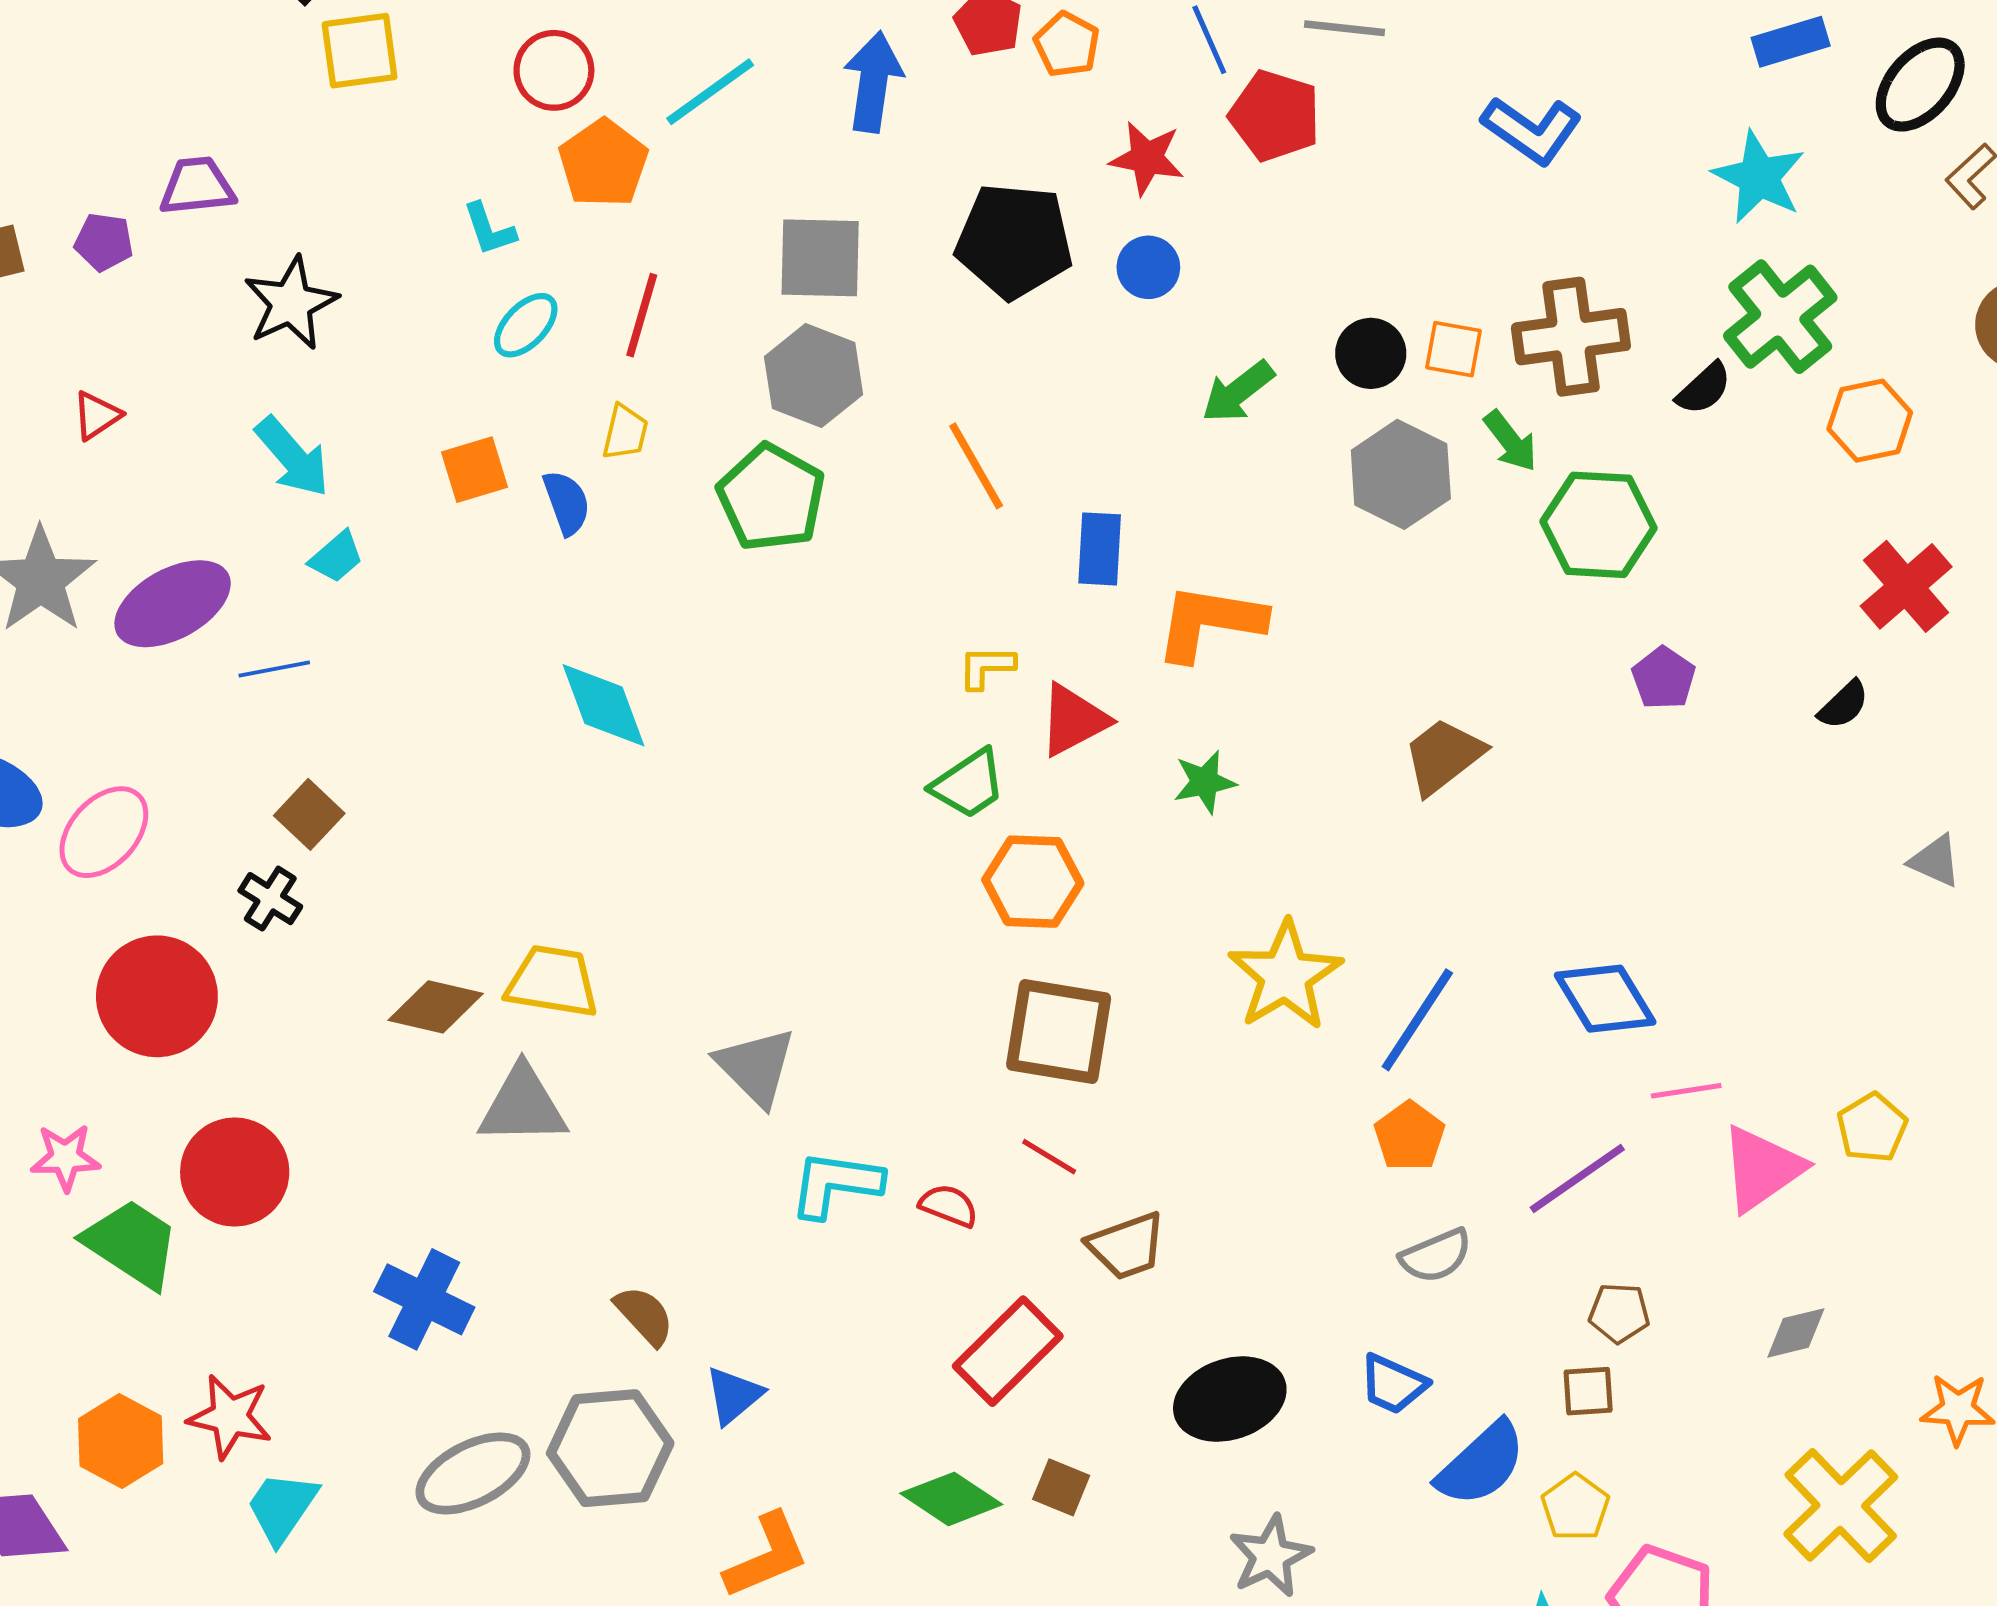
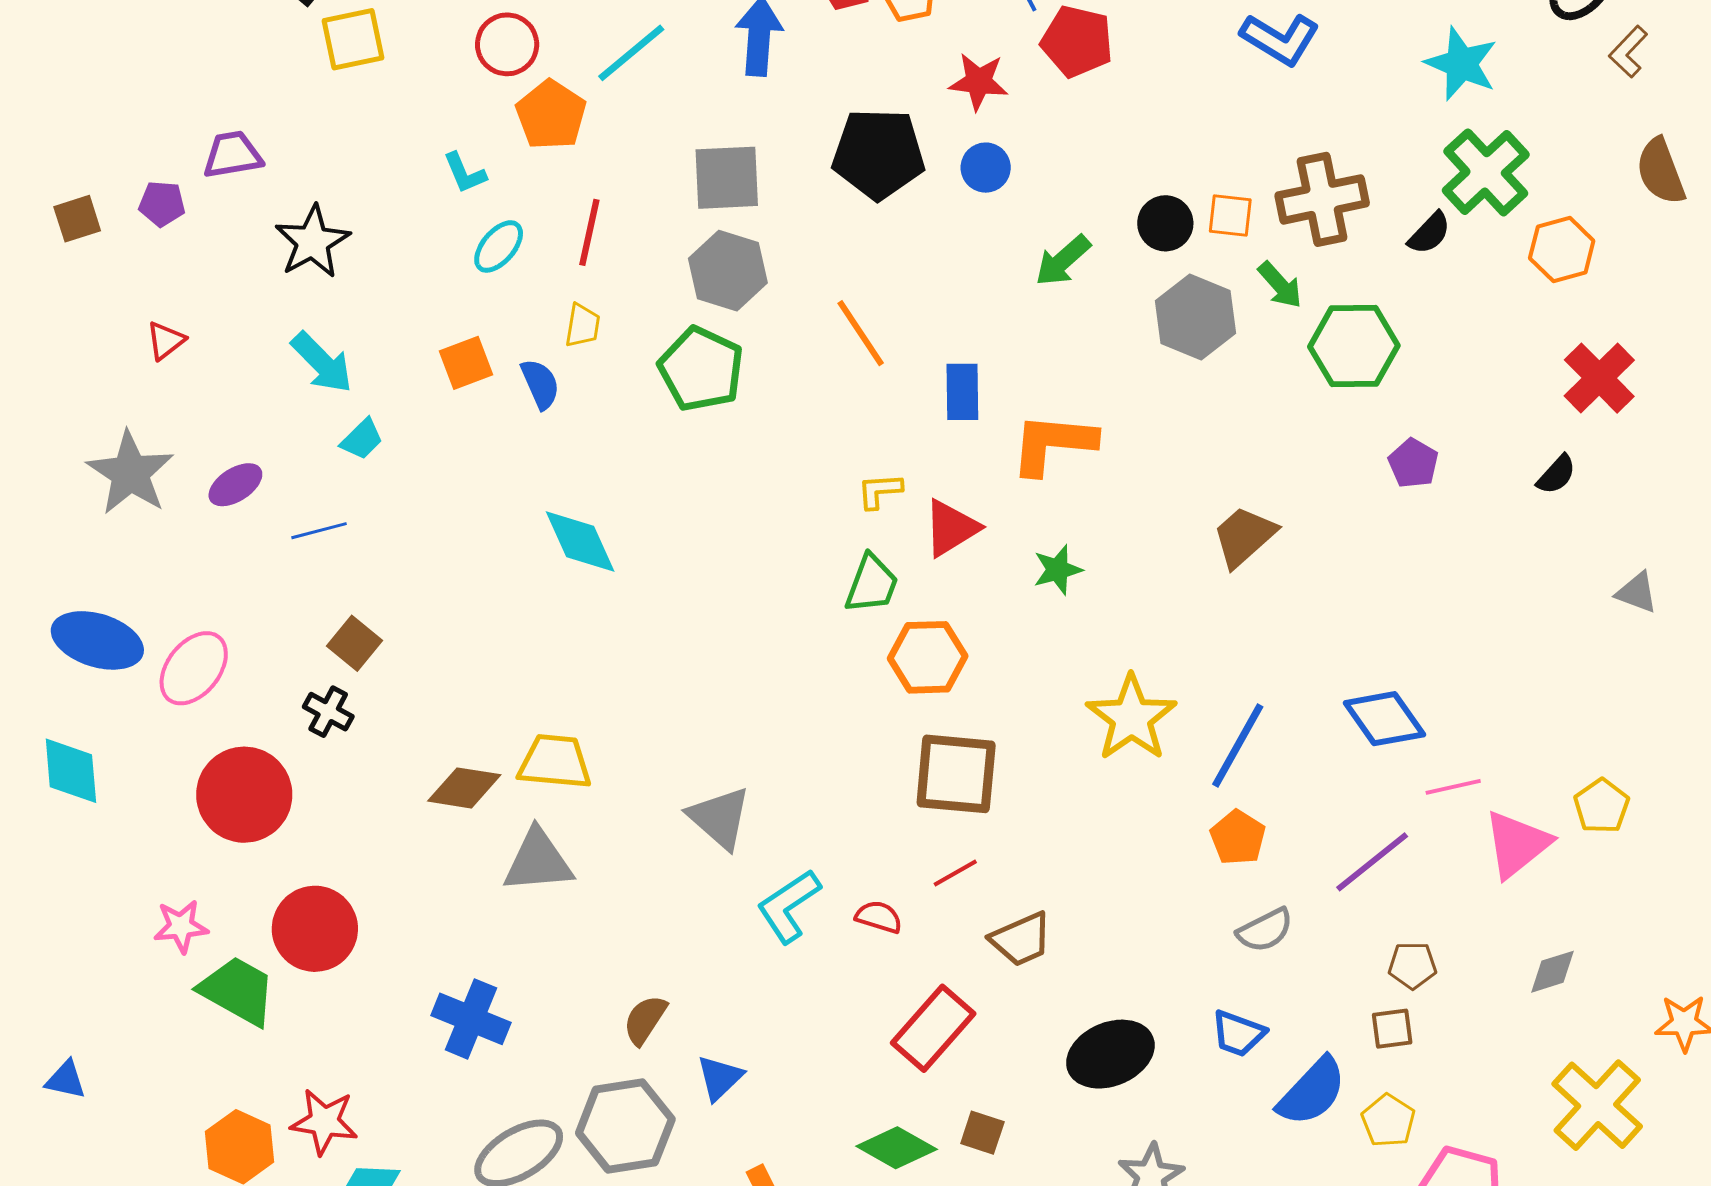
purple ellipse: (173, 604) -> (235, 485), size x0.6
green trapezoid: (968, 784) -> (872, 584), turned -32
red line: (1049, 1157) -> (955, 873), turned -57
cyan L-shape: (836, 1184) -> (789, 906), turned -38
brown semicircle: (644, 1316) -> (645, 1020), turned -100

